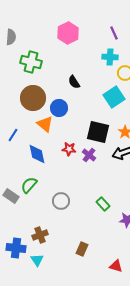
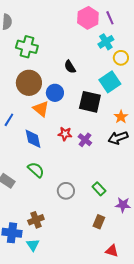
pink hexagon: (68, 33) -> (88, 18), moved
cyan cross: (110, 57) -> (106, 42), turned -35
black square: (98, 132) -> (90, 102), moved
green semicircle: (29, 185) -> (36, 170), moved, turned 90
gray circle: (61, 201) -> (66, 191), moved
brown rectangle: (82, 249) -> (99, 222), moved

